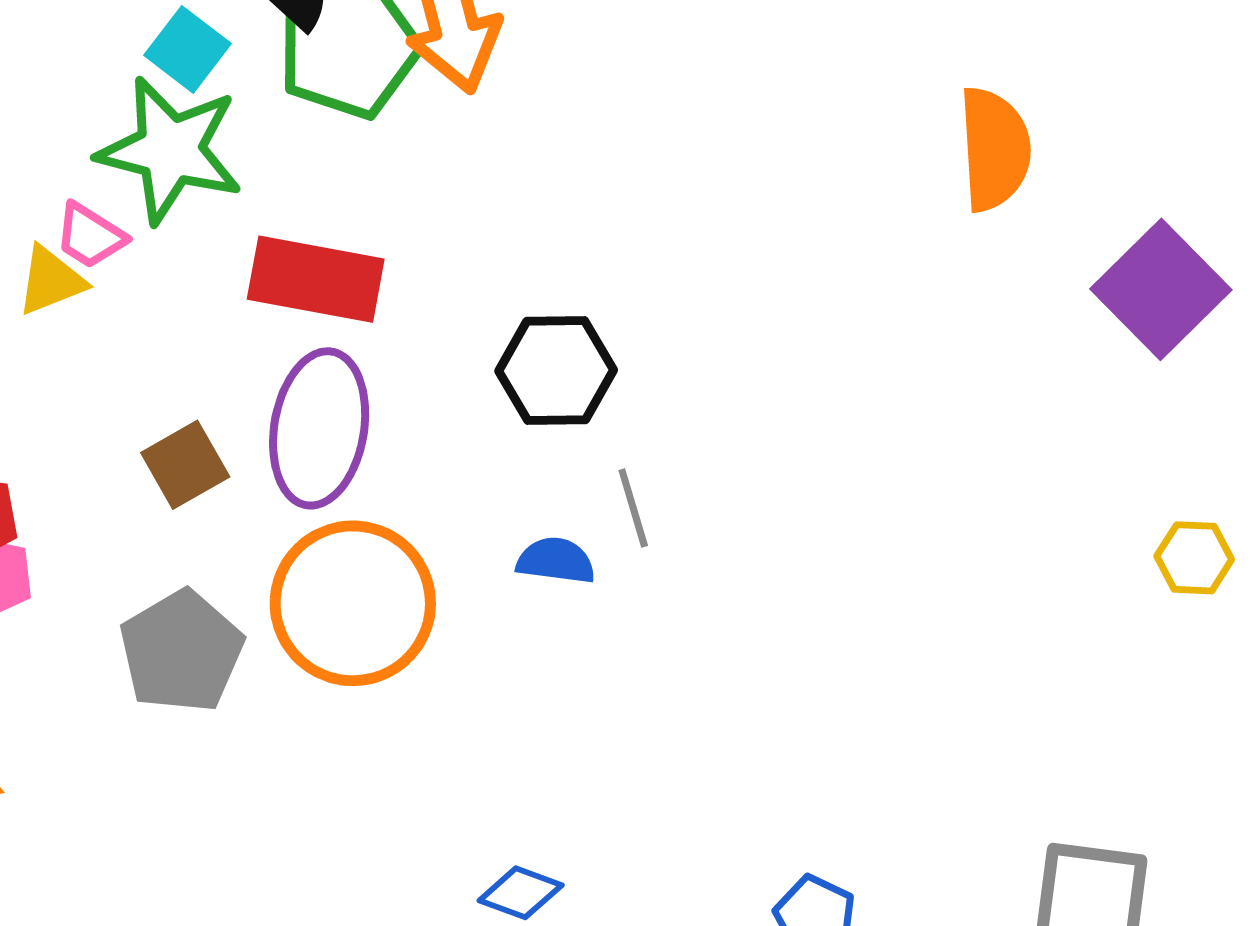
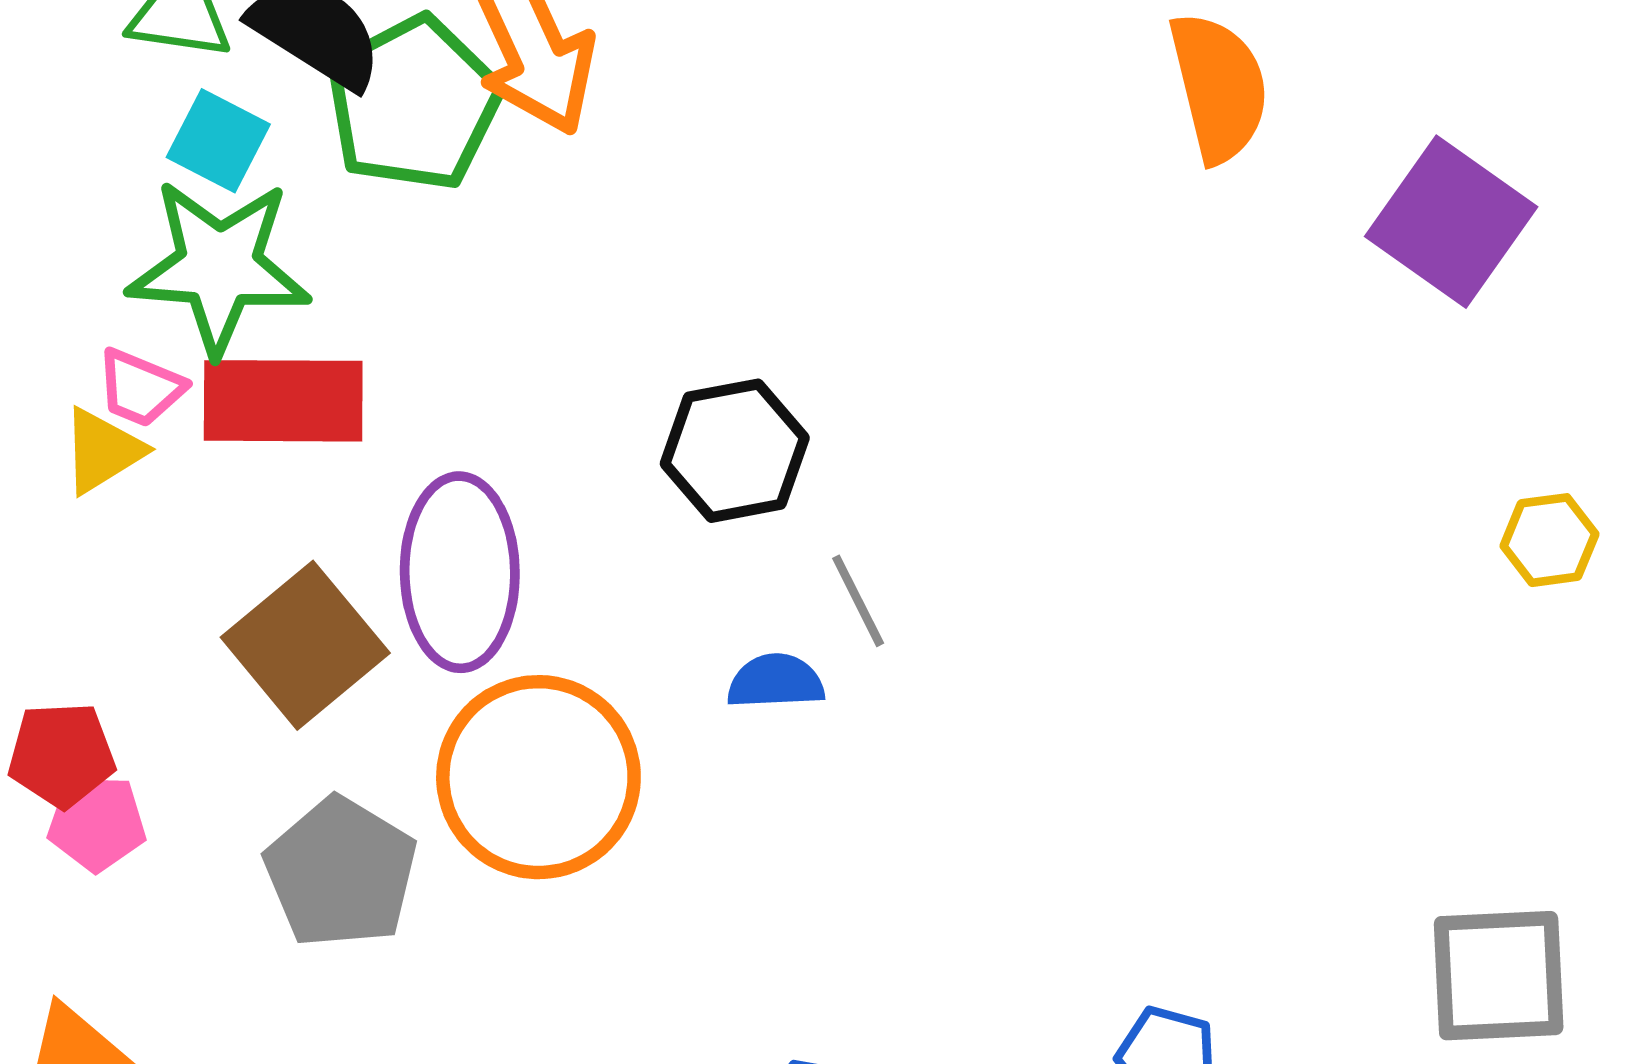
red rectangle: (316, 279) -> (283, 401), moved
brown square: (185, 465) -> (305, 645), size x1.5

